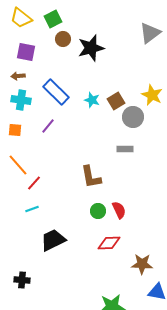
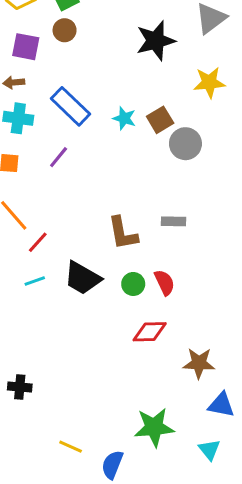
brown circle: (63, 39) -> (65, 30), moved
black star: (91, 48) -> (156, 41), moved
yellow star: (152, 95) -> (209, 82), moved, turned -30
gray rectangle: (125, 149) -> (174, 221), moved
black trapezoid: (53, 240) -> (82, 278), moved, turned -124

